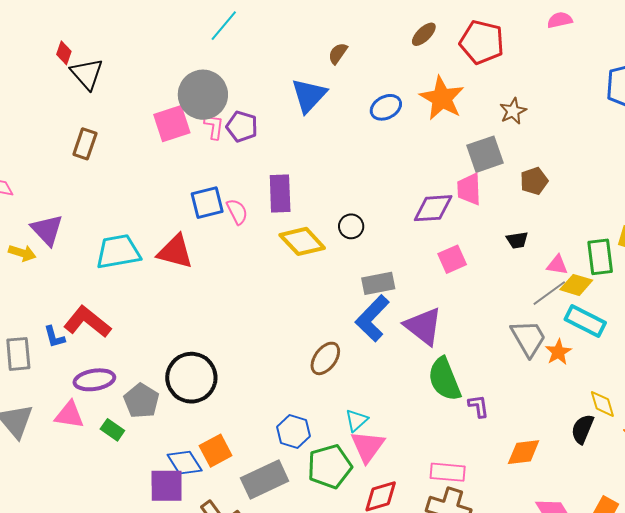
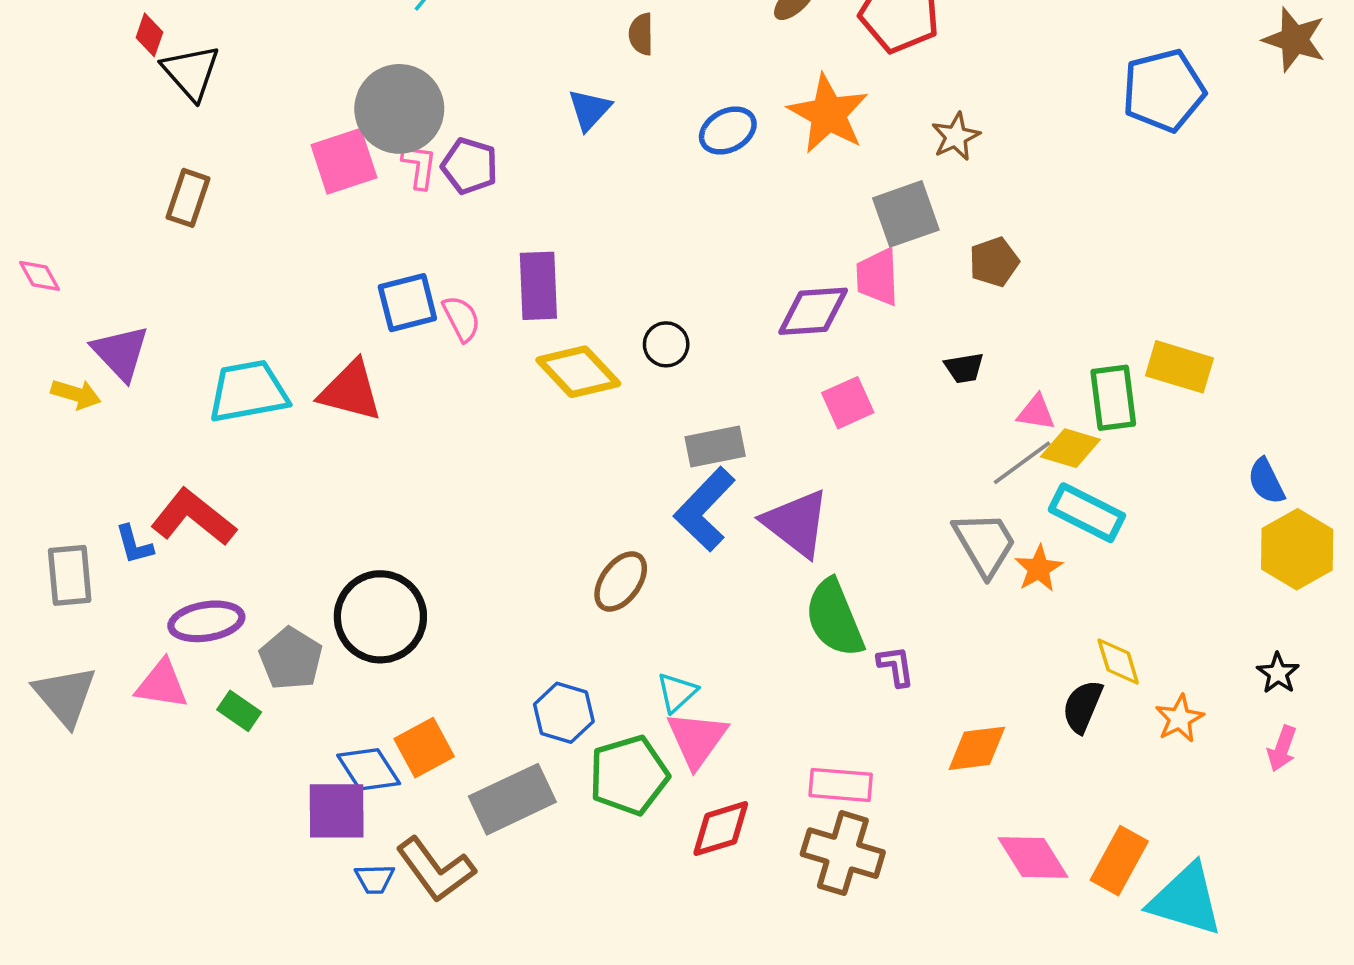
brown semicircle: (338, 53) -> (641, 34), turned -35
blue triangle: (309, 95) -> (590, 110), size x0.7

